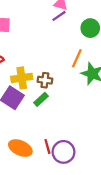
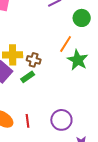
purple circle: (63, 152) -> (61, 120), moved

